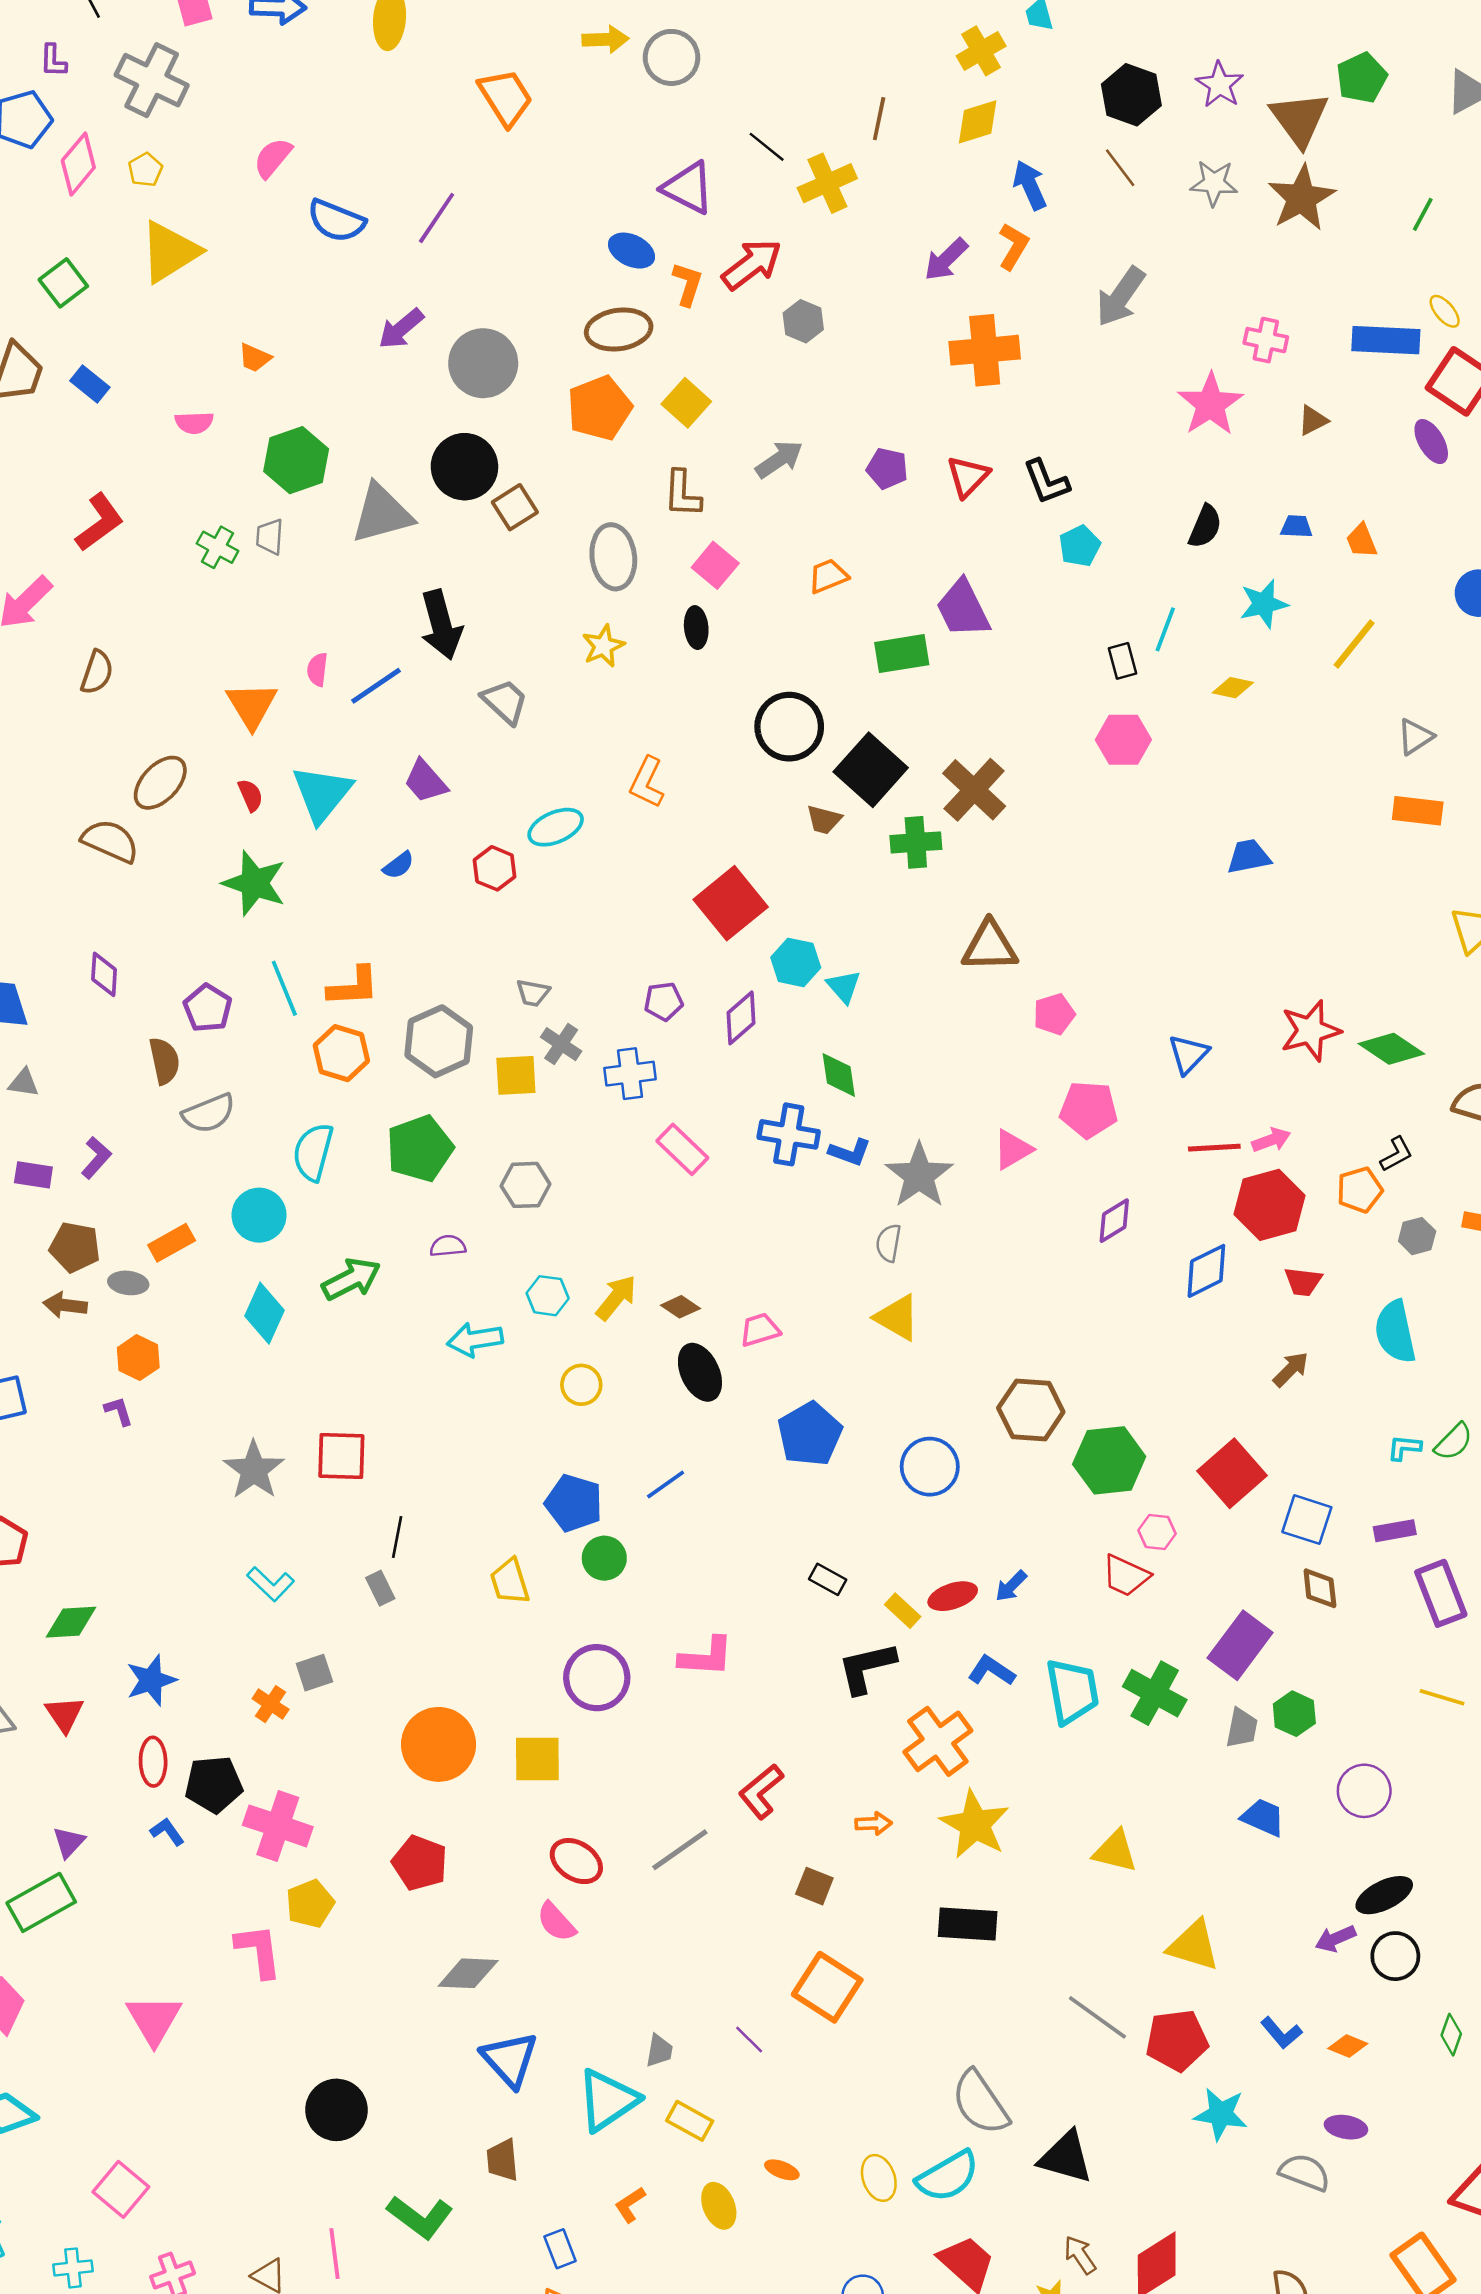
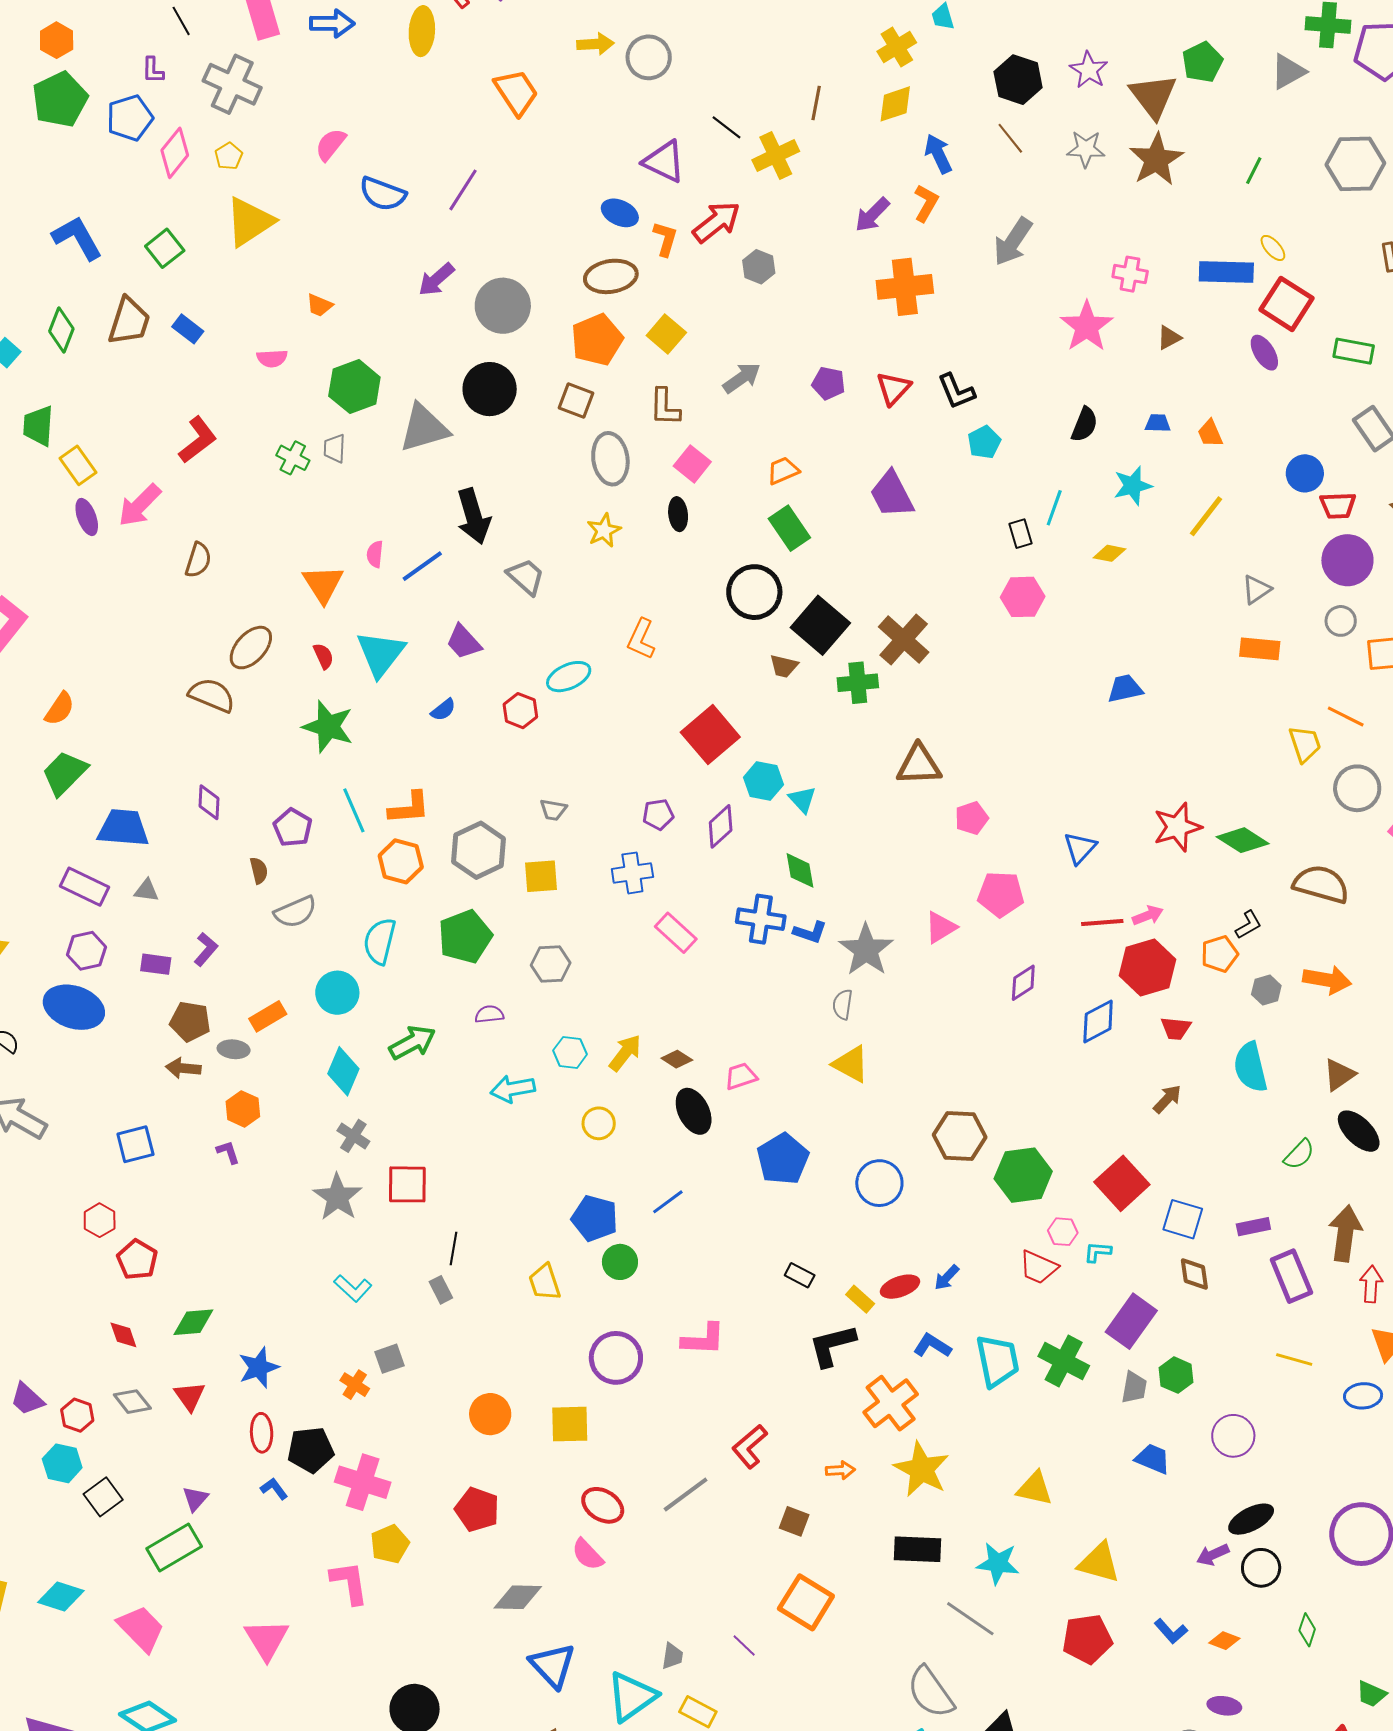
brown square: (515, 507) -> (576, 400), moved, turned -36
green rectangle: (902, 654) -> (789, 528), moved, turned 66
gray cross: (561, 1044) -> (353, 1136), moved
brown semicircle: (164, 1061) -> (259, 870), size x0.7
cyan L-shape: (1404, 1448) -> (1098, 1252), moved
orange circle: (439, 1744) -> (490, 1414), size x0.7
gray line: (1097, 2017) -> (970, 1619), moved
cyan star: (1221, 2114) -> (998, 1563), moved

